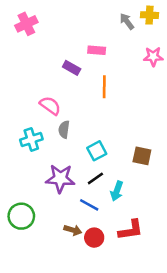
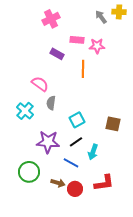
pink cross: (26, 24) -> (51, 19), moved
pink star: (153, 57) -> (97, 46), moved
cyan cross: (31, 140) -> (25, 111), turned -30
green circle: (21, 216) -> (29, 172), moved

